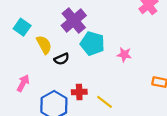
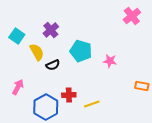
purple cross: (74, 20) -> (51, 30), moved, size x0.7
yellow line: (105, 102) -> (92, 104), turned -56

